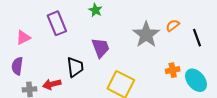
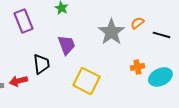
black line: (197, 38) -> (161, 35), turned -54
cyan ellipse: (196, 80) -> (160, 77), turned -75

